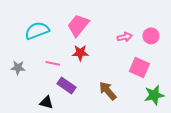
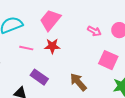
pink arrow: (125, 37) -> (94, 31), turned 40
pink line: (53, 63) -> (26, 48), moved

